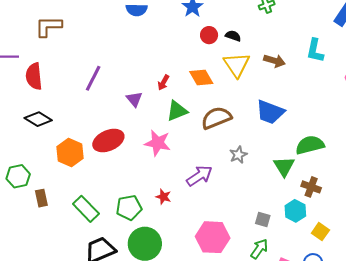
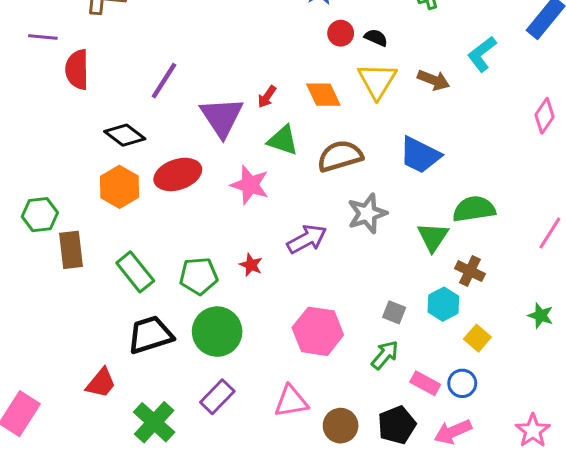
cyan L-shape: (315, 51) -> (482, 54), moved, turned 35
purple triangle: (134, 99) -> (222, 117), size x1.8
green triangle: (177, 111) -> (283, 140), turned 35
black diamond: (38, 119) -> (125, 135), moved
gray star: (238, 155) -> (367, 213), size x1.5
brown rectangle: (41, 198) -> (71, 250), size x1.4

